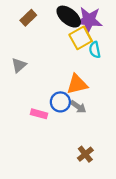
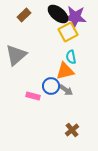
cyan semicircle: (95, 50) -> (71, 57), moved
gray triangle: (19, 65) -> (16, 55), size x1.6

